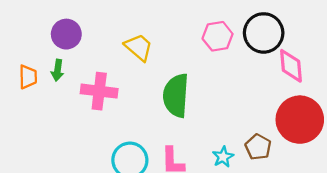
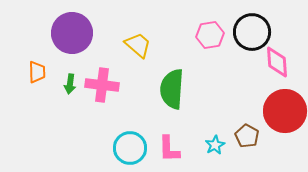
purple circle: (66, 34) -> (72, 33), size x1.5
green arrow: (58, 70) -> (70, 84), moved

